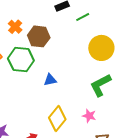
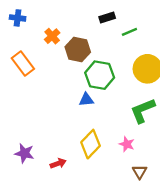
green hexagon: (21, 59) -> (100, 75), moved

